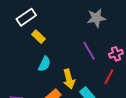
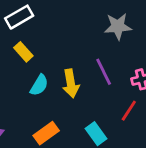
yellow rectangle: (39, 37) -> (23, 52), moved
yellow arrow: (69, 79) -> (71, 83), moved

